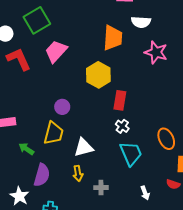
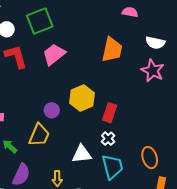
white semicircle: (141, 22) -> (155, 43), moved
yellow hexagon: (98, 75) -> (82, 98), moved
white triangle: (84, 147) -> (82, 154), moved

